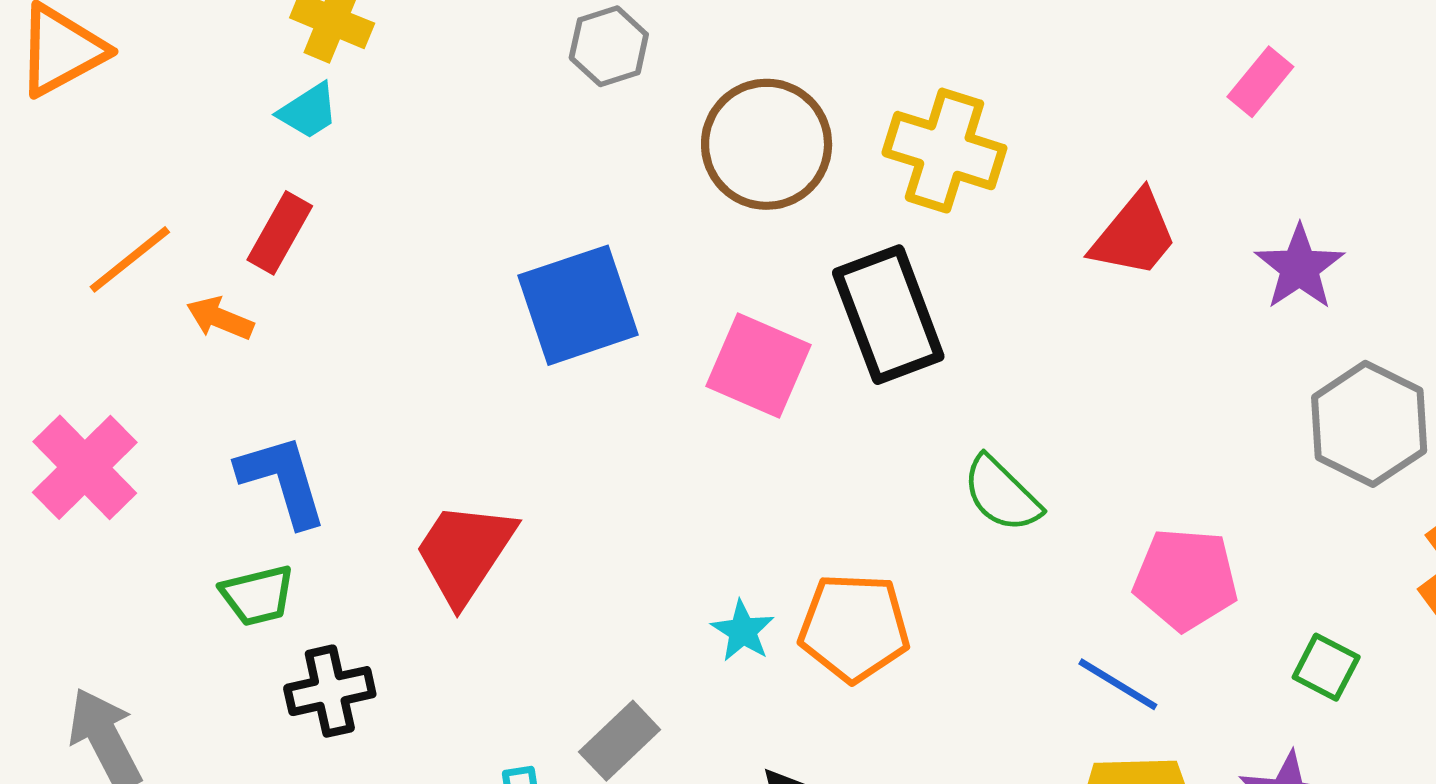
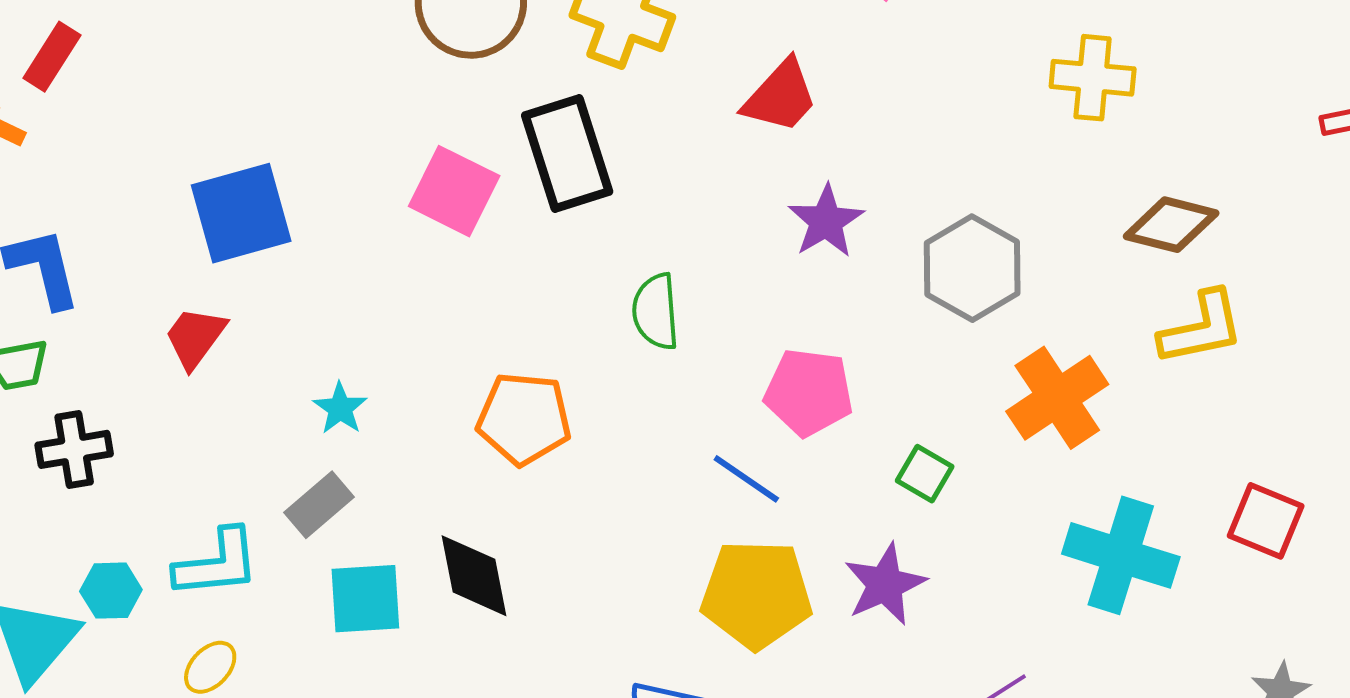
purple star: (1299, 267) -> (826, 221), moved
blue square: (578, 305) -> (241, 213), moved
green semicircle: (1002, 494) -> (656, 312), turned 38
red trapezoid: (465, 552) -> (195, 337), size x0.7
cyan star: (743, 631) -> (340, 408), moved

